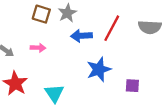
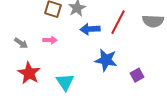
blue star: (99, 69) -> (106, 60), turned 30
purple square: (132, 86) -> (137, 75), turned -32

